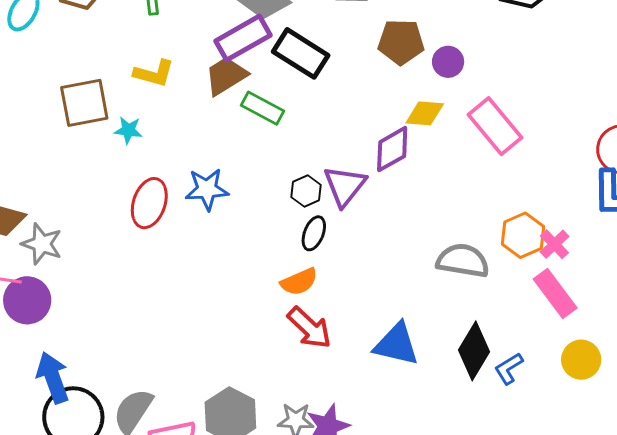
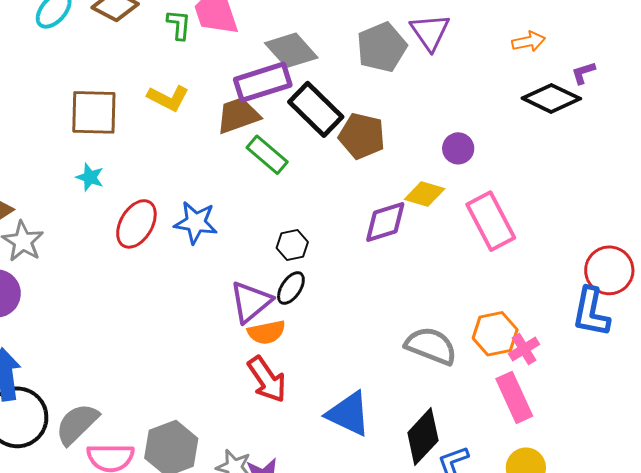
brown pentagon: (401, 42) -> (362, 136), moved
cyan star: (128, 130) -> (90, 177), moved
purple triangle: (345, 186) -> (251, 302), moved

